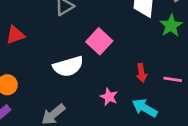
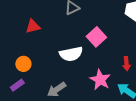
pink star: (109, 97) -> (100, 80), size x1.5

